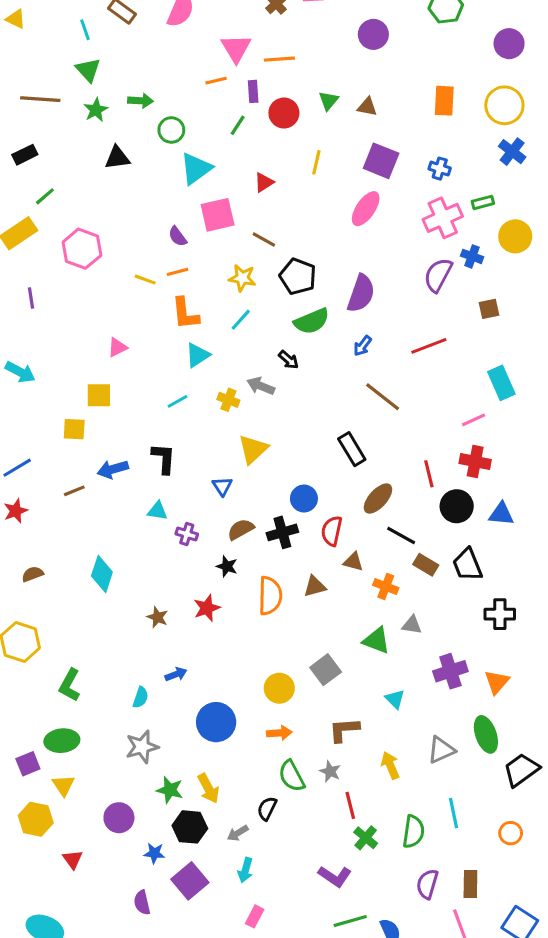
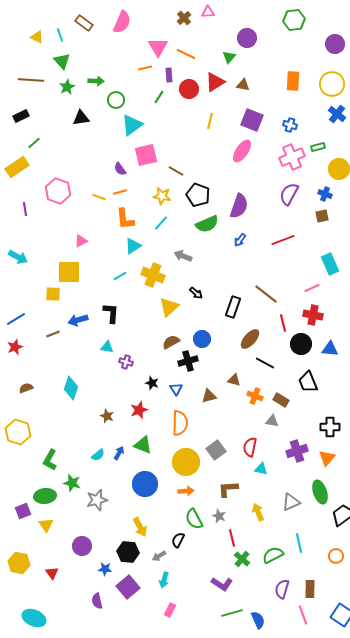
yellow triangle: (16, 19) -> (37, 37), moved
orange line: (279, 59) -> (186, 54), turned 30
green triangle: (329, 101) -> (229, 57), moved
red triangle: (264, 182) -> (215, 82), moved, size x1.5
pink hexagon: (82, 249) -> (58, 191), moved
blue cross: (472, 256) -> (325, 194), moved
black arrow: (289, 360) -> (196, 293), moved
gray arrow: (261, 386) -> (183, 256), moved
yellow square: (99, 395) -> (69, 272), size x1.4
brown line: (383, 397) -> (266, 294), moved
yellow cross: (228, 400) -> (153, 275), size x1.6
black rectangle: (352, 449) -> (233, 307), turned 50
blue triangle: (222, 486) -> (176, 389), moved
brown semicircle: (241, 529) -> (171, 342), moved
red semicircle: (332, 531) -> (250, 447), moved
brown rectangle: (426, 565) -> (281, 400), moved
orange semicircle: (270, 596) -> (180, 423), moved
black cross: (500, 614) -> (330, 427), moved
green triangle: (376, 640) -> (143, 445), moved
blue arrow: (176, 674) -> (119, 453), turned -40
yellow circle: (279, 688) -> (186, 462), size x1.4
cyan semicircle: (141, 697) -> (98, 455), moved, turned 32
cyan triangle: (395, 699) -> (261, 469), turned -32
green star: (170, 790) -> (72, 483), moved
yellow hexagon: (36, 819) -> (19, 563), moved
green semicircle: (413, 832) -> (273, 555), turned -125

